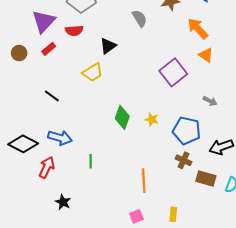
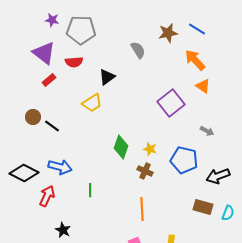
purple triangle: (44, 21) -> (44, 53), turned -35
brown circle: (19, 53) -> (33, 117), moved
brown cross: (183, 160) -> (145, 171), moved

